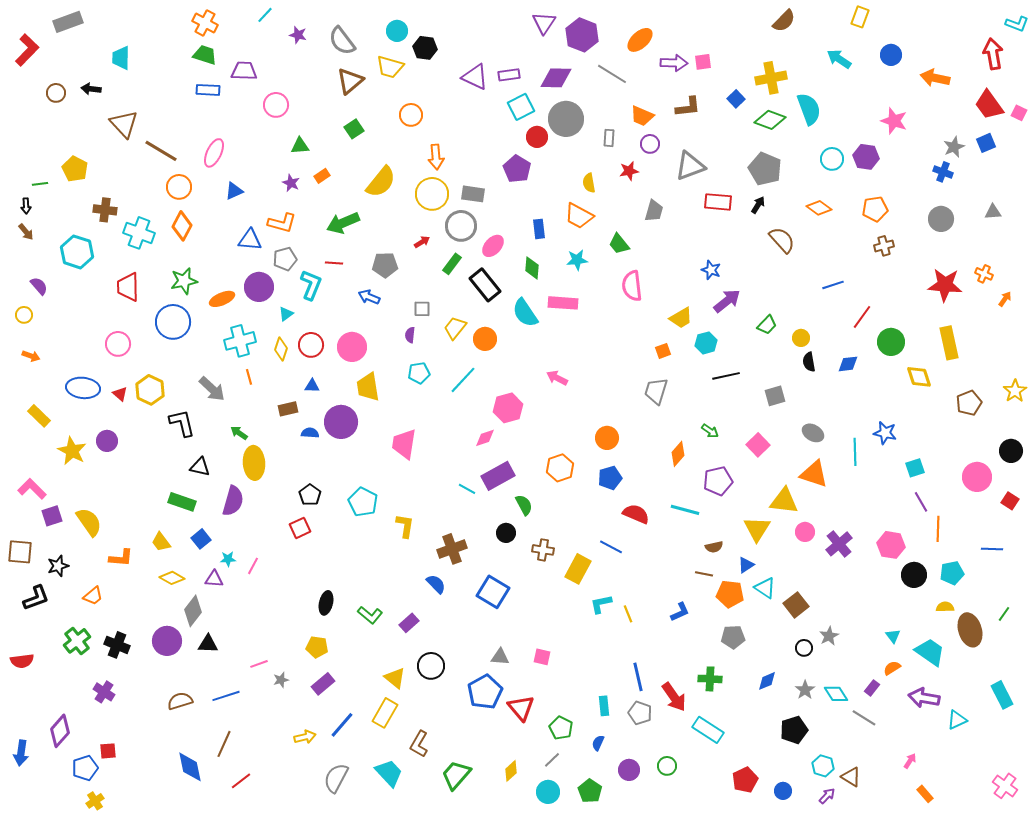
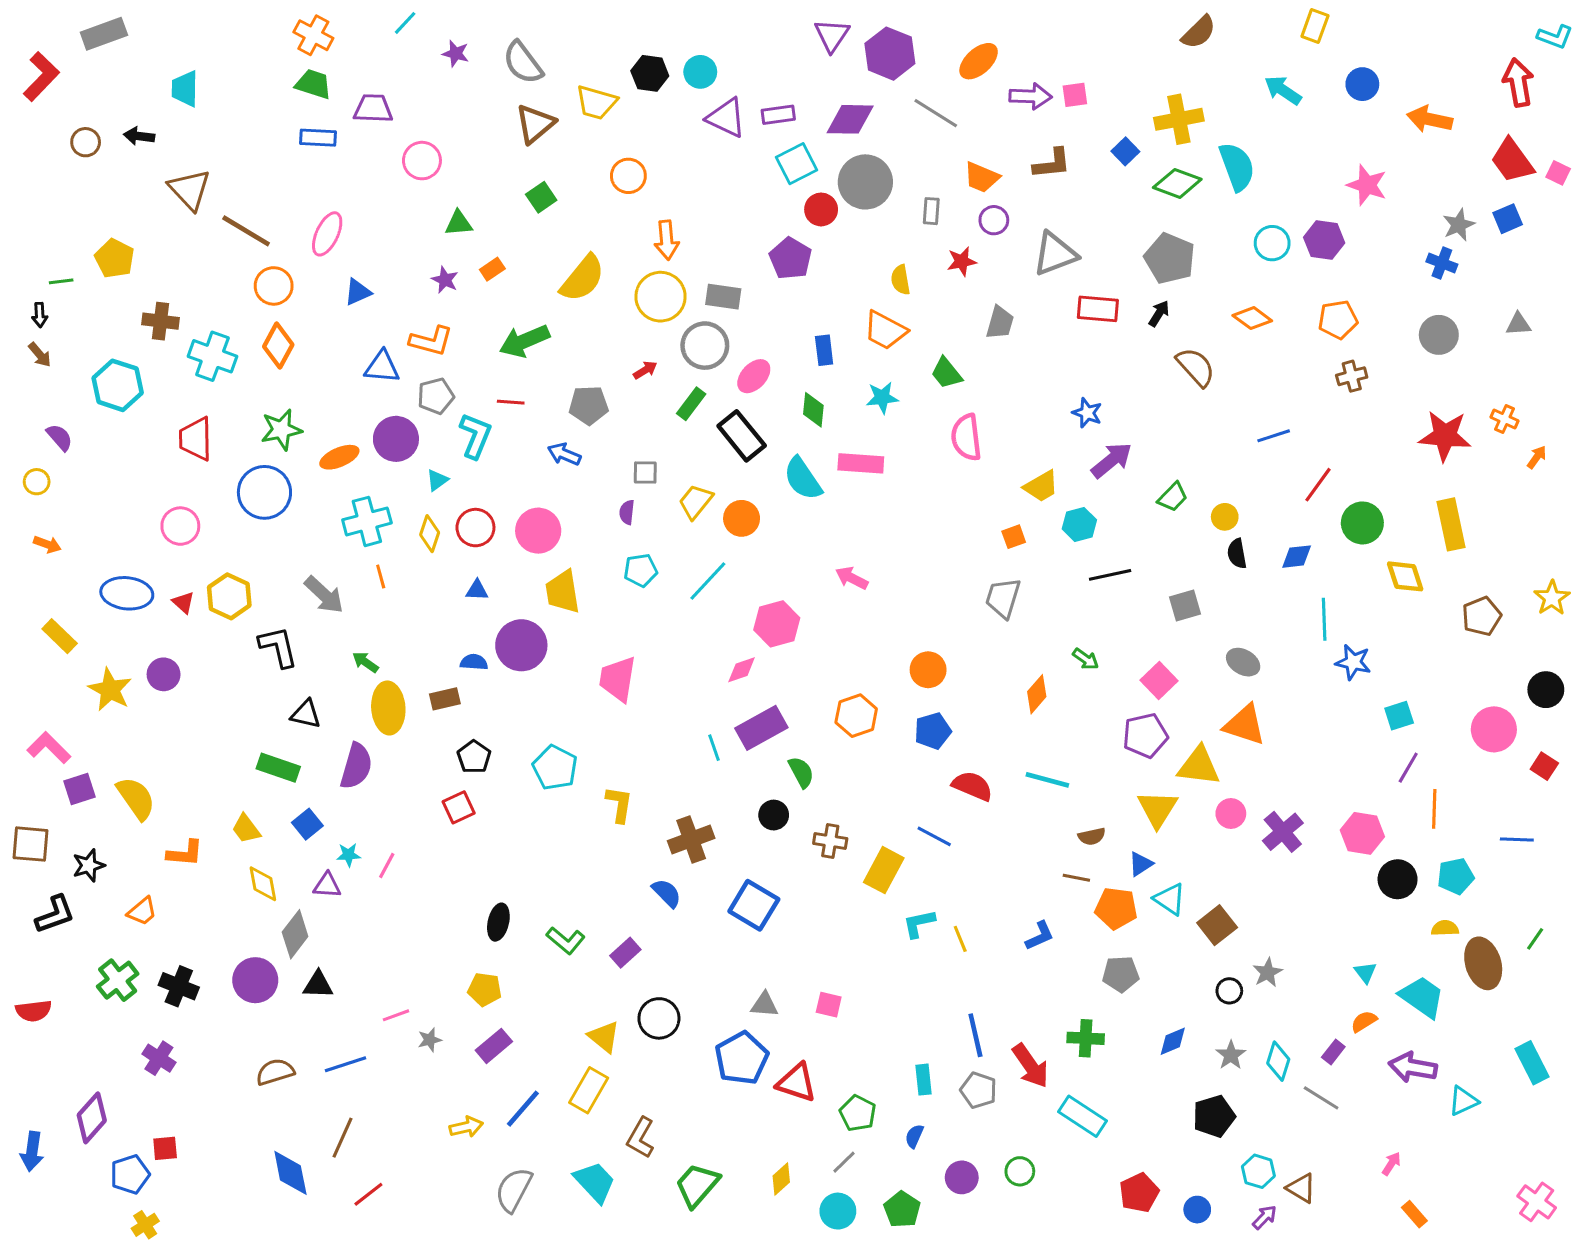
cyan circle: (397, 31) -> (700, 72), moved
brown rectangle: (288, 409) -> (445, 699), moved
cyan line: (855, 452) -> (1324, 619), moved
purple pentagon: (718, 481) -> (1145, 736), moved
cyan line: (467, 489) -> (714, 748), turned 42
purple line: (921, 502) -> (1408, 768), turned 60
yellow diamond: (172, 578) -> (263, 884), turned 50
cyan diamond: (836, 694) -> (1278, 1061), turned 50
red triangle: (521, 708) -> (797, 1083), turned -32

